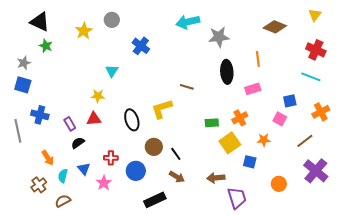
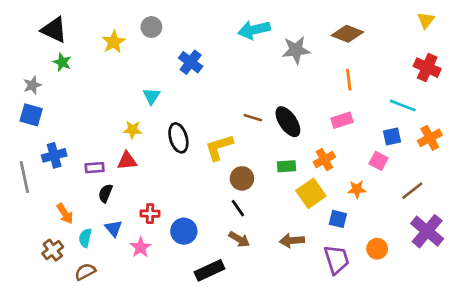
brown diamond: (275, 27) -> (347, 34), moved
black ellipse: (227, 72) -> (288, 122), moved, turned -30
cyan line: (311, 77) -> (403, 105), moved
orange cross: (321, 112) -> (430, 138), moved
blue cross: (40, 115) -> (54, 155), turned -30
black ellipse: (132, 120) -> (178, 138), moved
purple rectangle: (70, 124) -> (95, 168), turned -64
black semicircle: (78, 143) -> (105, 193), turned -32
brown circle: (154, 147) -> (242, 178), moved
purple trapezoid: (237, 198) -> (337, 260), moved

